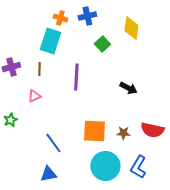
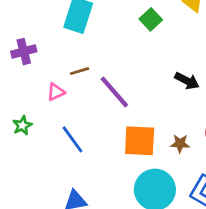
brown line: (39, 69) -> (80, 71), moved, turned 72
purple line: (76, 77) -> (114, 92), moved, turned -44
blue line: (53, 143) -> (73, 139), moved

